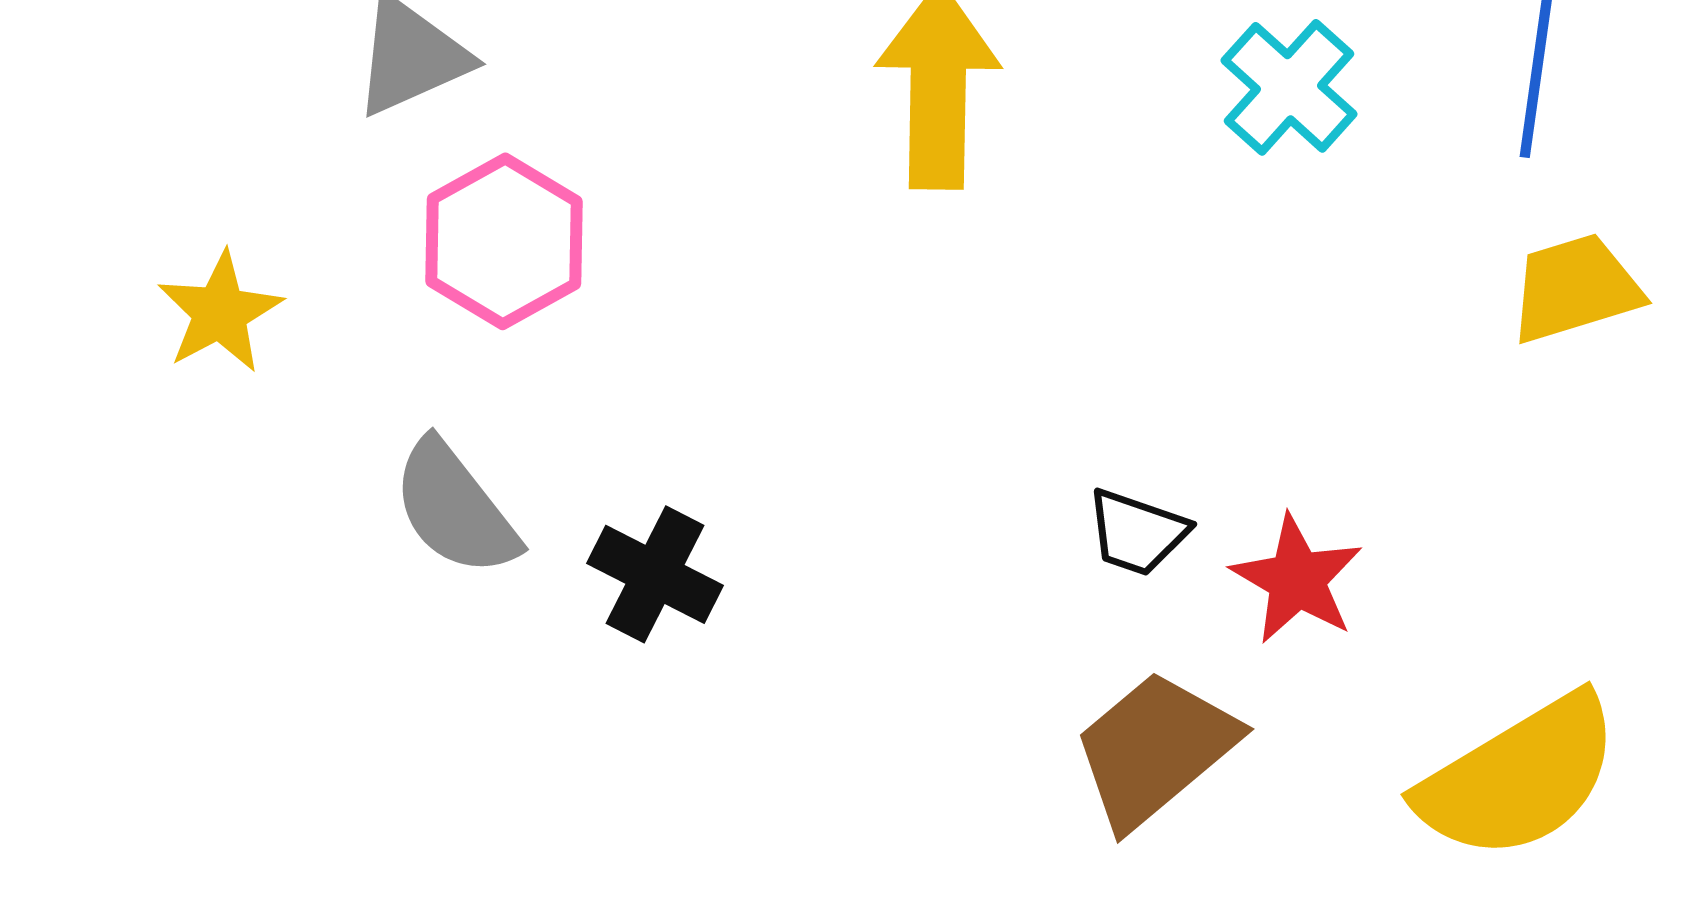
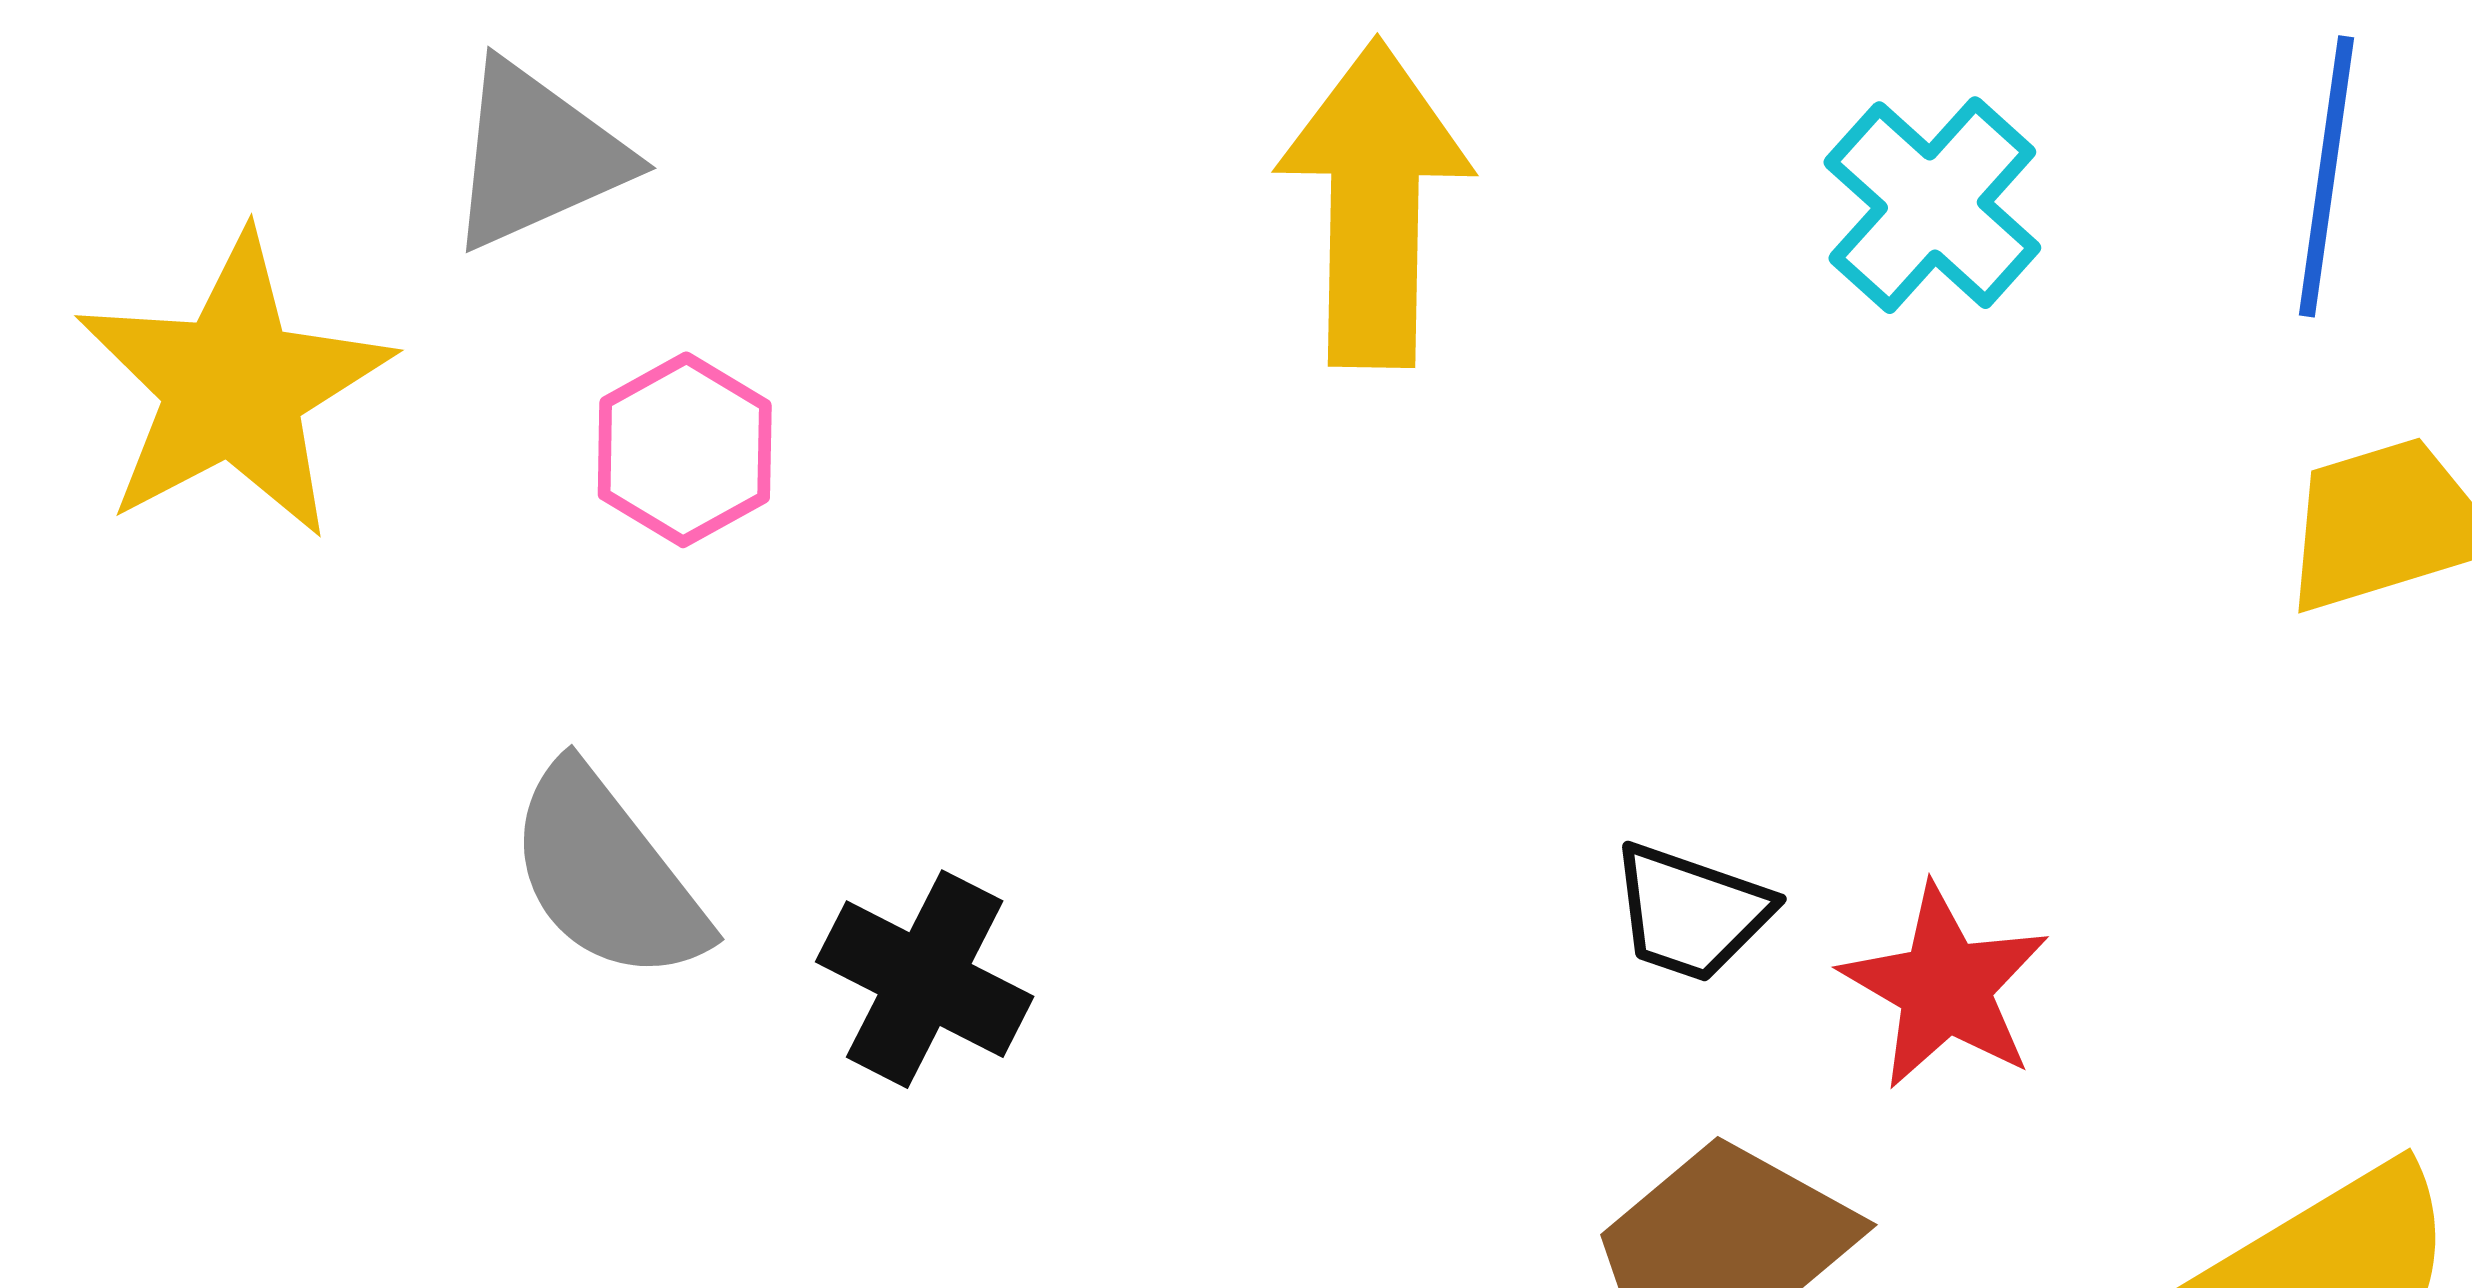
pink hexagon: (504, 241) -> (685, 450), size x0.7
yellow star: (220, 312) -> (233, 386), moved, size x1.6

